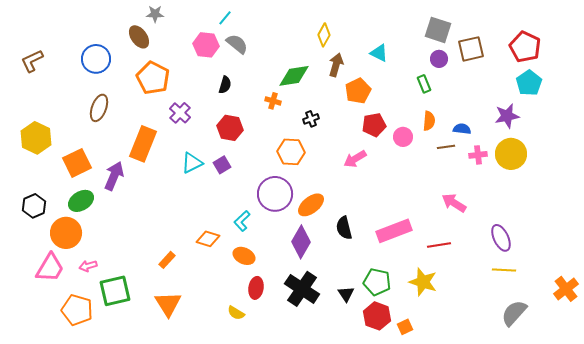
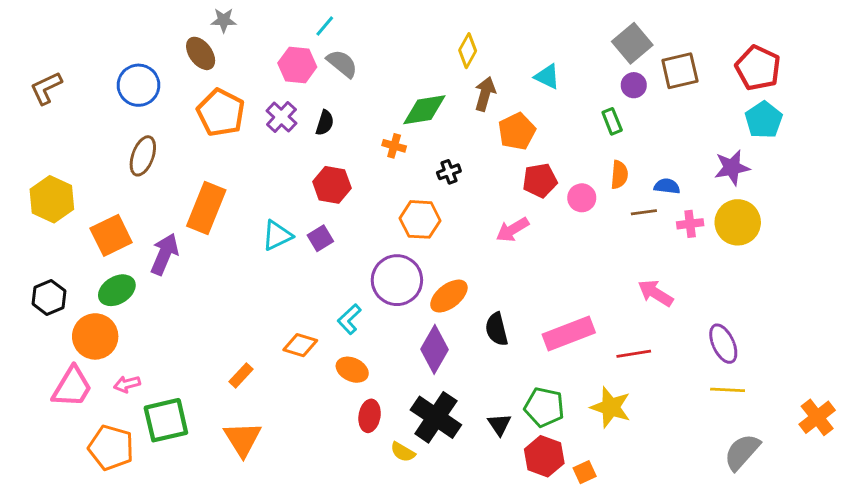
gray square: (438, 30) -> (632, 43), turned 32
purple cross: (180, 113) -> (281, 117), moved
yellow semicircle: (236, 313) -> (403, 452), moved

